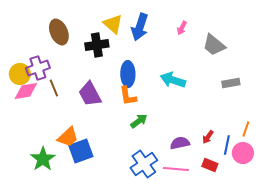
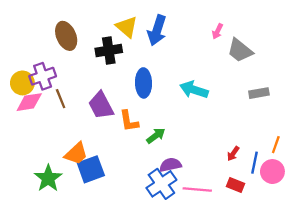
pink arrow: (182, 28) -> (217, 31), moved
orange L-shape: (128, 96) -> (129, 121), moved
purple semicircle: (180, 143) -> (170, 165), moved

